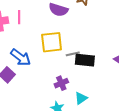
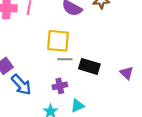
gray line: (73, 54) -> (65, 59), moved
blue arrow: (21, 57) -> (21, 85), moved

